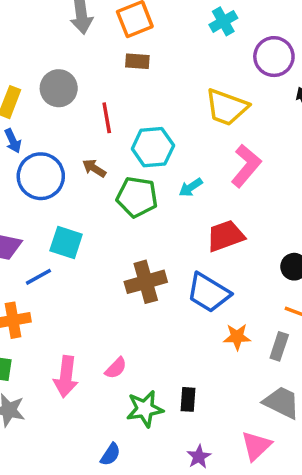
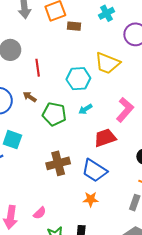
brown rectangle: (137, 61) -> (74, 26), moved
cyan hexagon: (153, 147) -> (78, 79), moved
pink L-shape: (246, 166) -> (125, 110), moved
orange star: (237, 337) -> (91, 199), moved

